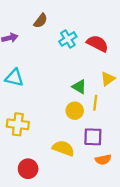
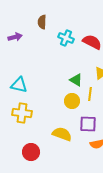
brown semicircle: (41, 21) -> (42, 22), turned 144
cyan cross: (68, 39) -> (66, 38), turned -35
cyan triangle: (14, 78) -> (19, 85), moved

